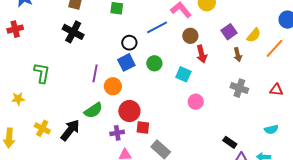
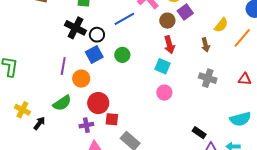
black cross: (73, 32) -> (75, 28), moved
purple square: (229, 32) -> (185, 12), moved
brown circle: (190, 36) -> (167, 21), moved
cyan square: (183, 74) -> (163, 66), moved
yellow cross: (42, 128) -> (22, 110), moved
cyan semicircle: (271, 129) -> (240, 119), size x1.5
black arrow: (70, 130) -> (39, 123), size x0.6

